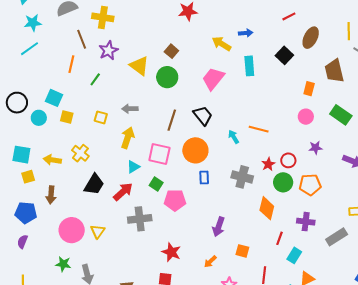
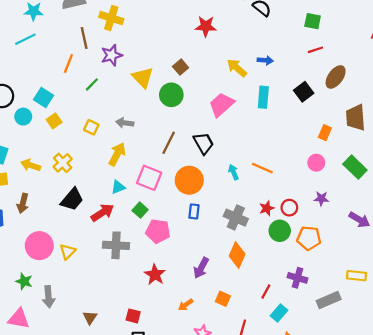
yellow square: (67, 117) -> (54, 121), turned 32
orange diamond: (267, 208) -> (237, 255), moved
red star: (171, 252) -> (155, 275), moved

